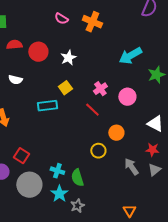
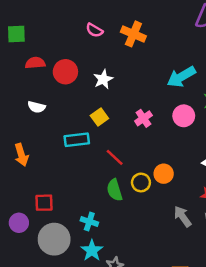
pink circle: (127, 97) -> (184, 116), moved
red line: (92, 110) -> (115, 157), moved
yellow circle: (98, 151) -> (141, 182), moved
red square: (21, 156) -> (44, 203), turned -35
green semicircle: (77, 178) -> (115, 190), moved

